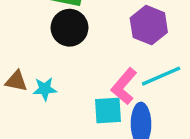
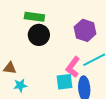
cyan star: (45, 89) -> (20, 85), moved

